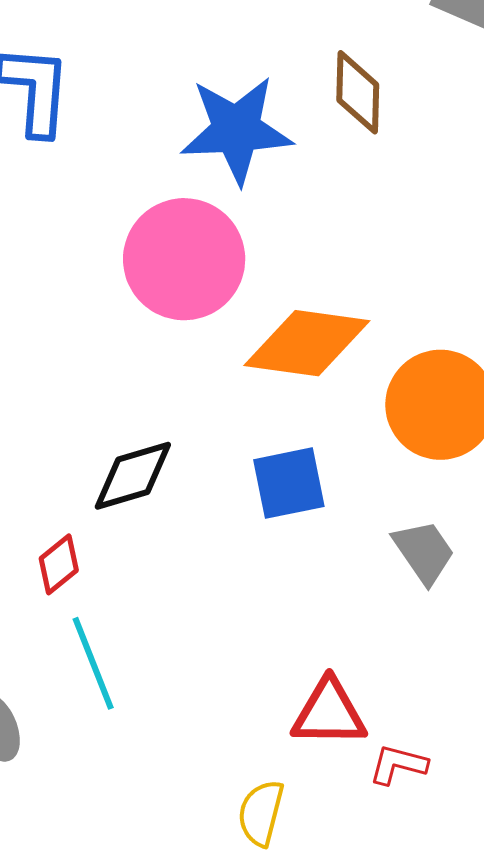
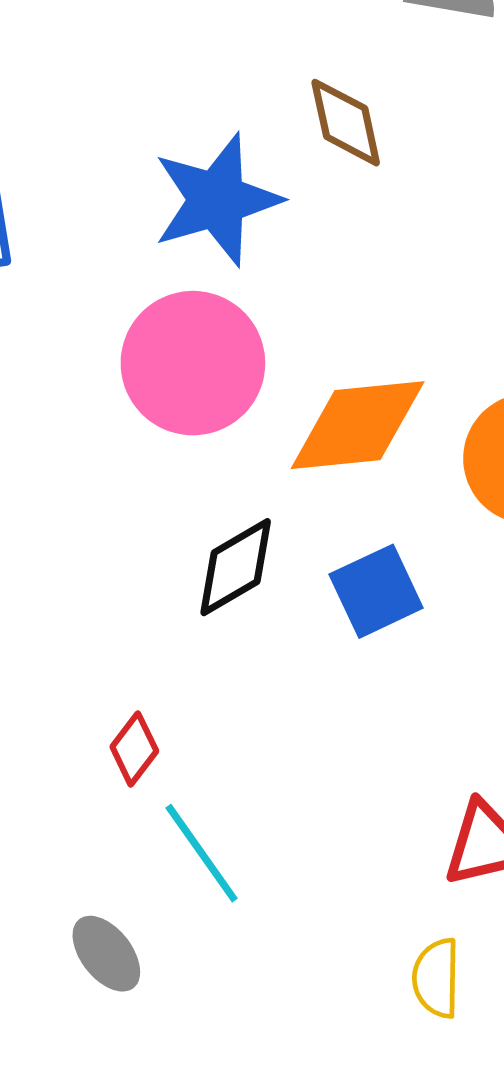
black diamond: (133, 476) -> (236, 567), moved

